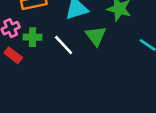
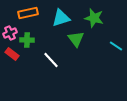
white line: (64, 45) -> (51, 60), moved

